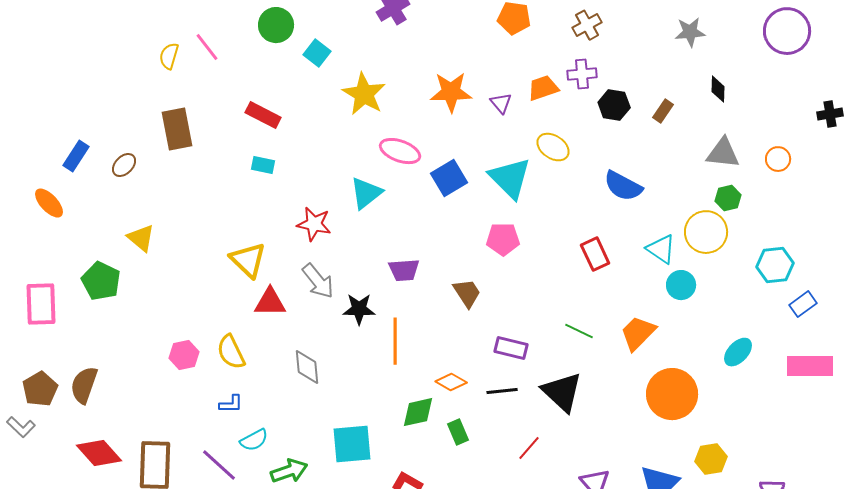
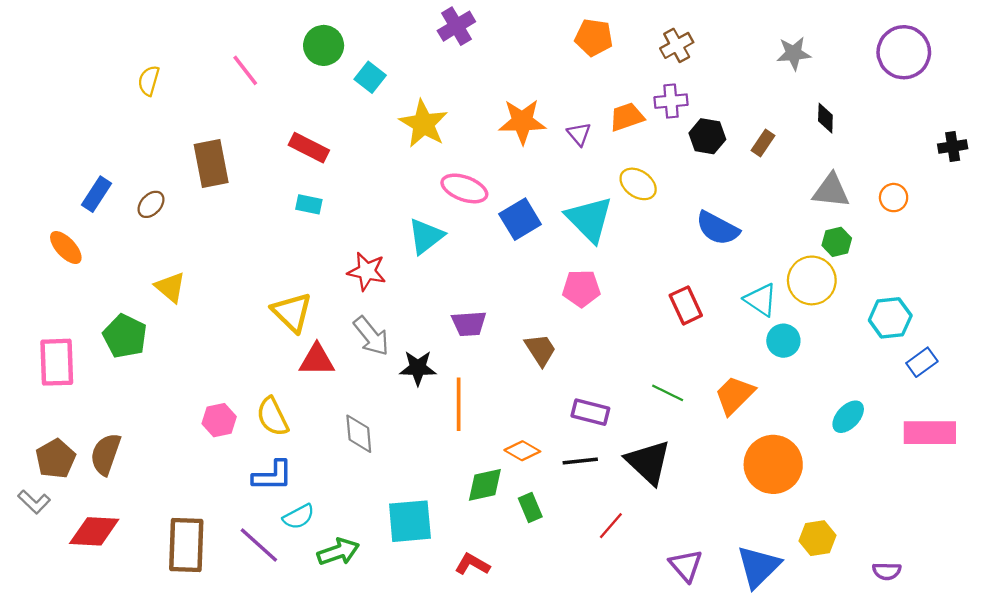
yellow semicircle: (169, 56) -> (149, 81), moved
blue L-shape: (231, 404) -> (272, 476), size x1.5
red diamond: (99, 453) -> (94, 531), moved, turned -45

